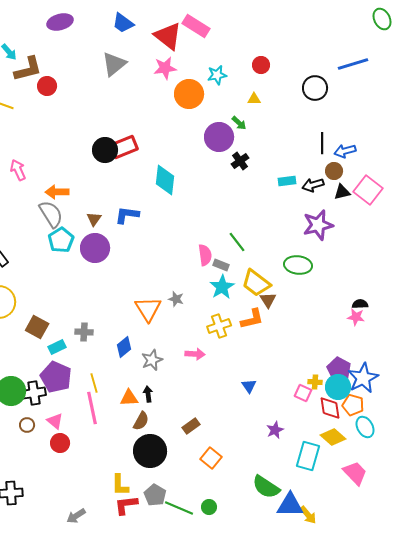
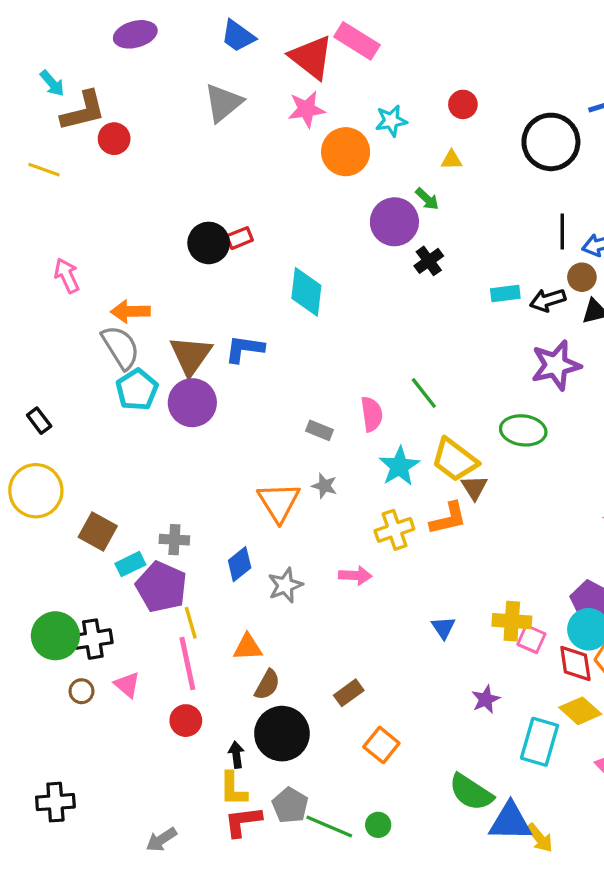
black circle: (315, 88) -> (551, 142), size x1.4
red rectangle: (124, 147) -> (240, 238), size x0.6
brown triangle: (94, 219) -> (191, 355), size x1.8
gray rectangle: (221, 265) -> (319, 430), moved
purple pentagon: (56, 377) -> (161, 587), moved
yellow cross: (315, 382) -> (512, 621), moved, size x1.6
black arrow: (148, 394) -> (236, 755), moved
red circle: (60, 443) -> (186, 721), moved

